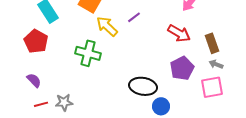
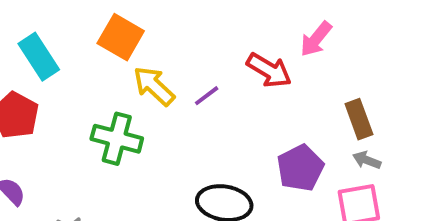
purple line: (134, 17) -> (207, 96), moved
red arrow: (179, 33) -> (269, 70), moved

